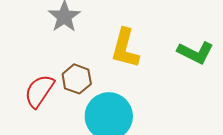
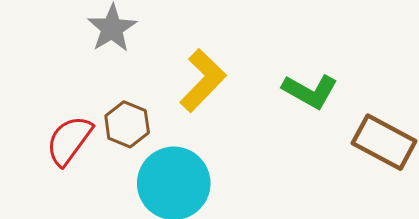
yellow L-shape: (125, 48) -> (203, 80), turned -153

